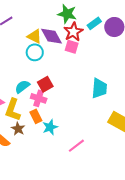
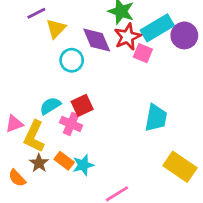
cyan rectangle: (94, 23) -> (157, 28), size x1.6
yellow triangle: (34, 36) -> (56, 29), moved, turned 42
pink square: (72, 47) -> (143, 53), moved
orange rectangle: (36, 116) -> (64, 161), moved, turned -32

